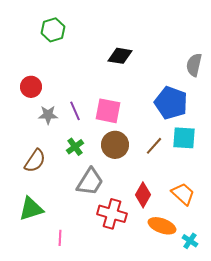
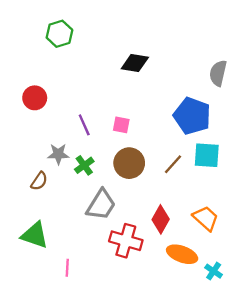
pink square: (108, 111) -> (121, 125), size x0.6
gray star: (48, 115) -> (58, 154), moved
brown semicircle: (35, 161) -> (39, 181), size x0.7
green triangle: (31, 209) -> (35, 235), turned 36

